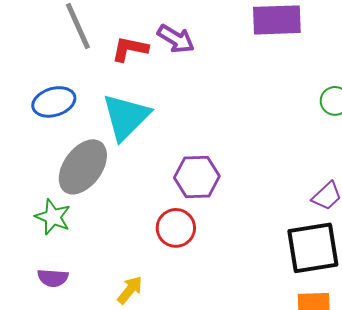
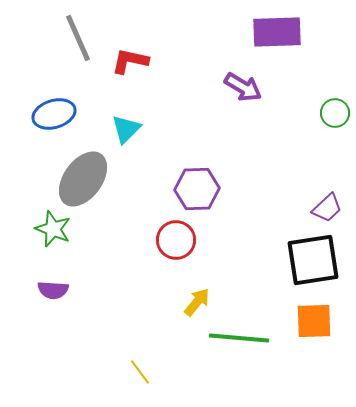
purple arrow: (176, 39) -> (243, 87), moved
cyan triangle: (126, 117) -> (126, 129), size x0.6
yellow arrow: (130, 290) -> (197, 302), moved

